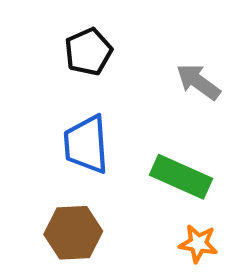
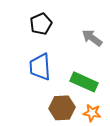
brown hexagon: (73, 233) -> (62, 108), moved

